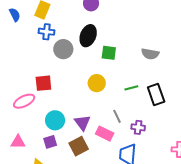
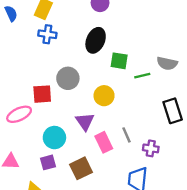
gray circle: (63, 49) -> (68, 78), moved
green line: (131, 88) -> (142, 76), moved
purple triangle: (82, 123) -> (85, 121), moved
pink rectangle: (105, 134) -> (104, 142), moved, turned 36

